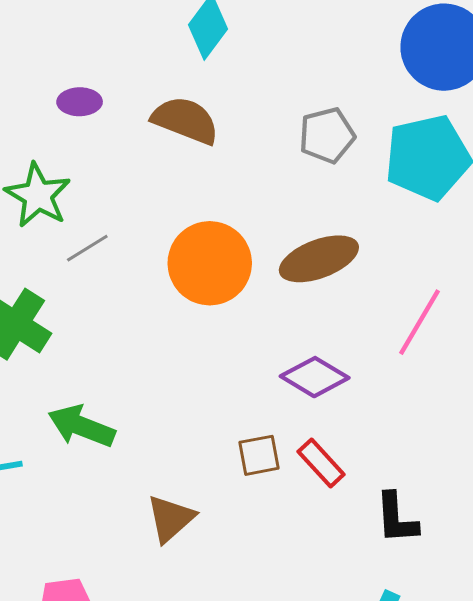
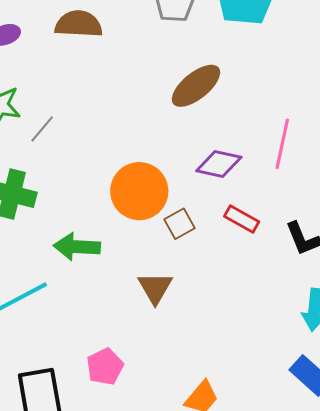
orange circle: (210, 263) -> (139, 191), moved
pink line: (420, 322) -> (282, 144), moved
brown square: (259, 455) -> (179, 224), moved

